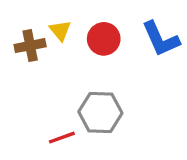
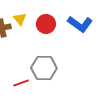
blue L-shape: (161, 39) -> (80, 24), turned -30

